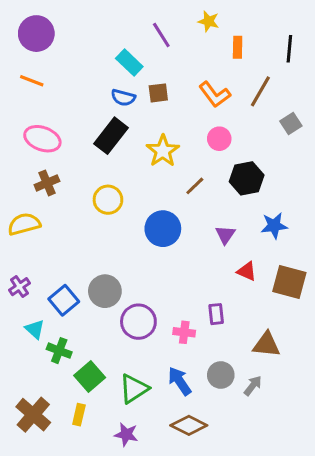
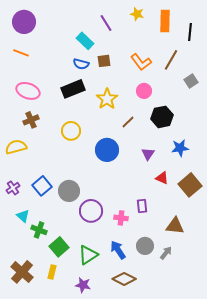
orange rectangle: (238, 47) -> (165, 21), moved, size x1.5
black rectangle: (111, 136) -> (73, 89), turned 30
brown square: (289, 282) -> (190, 185), turned 35
blue square: (64, 300) -> (42, 186), moved

